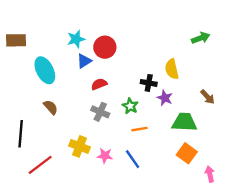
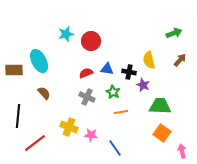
brown rectangle: (16, 40) -> (14, 70), moved
blue triangle: (84, 61) -> (107, 69), moved, turned 40
brown arrow: (208, 97) -> (180, 60), moved, turned -96
blue line: (133, 159) -> (115, 148), moved

